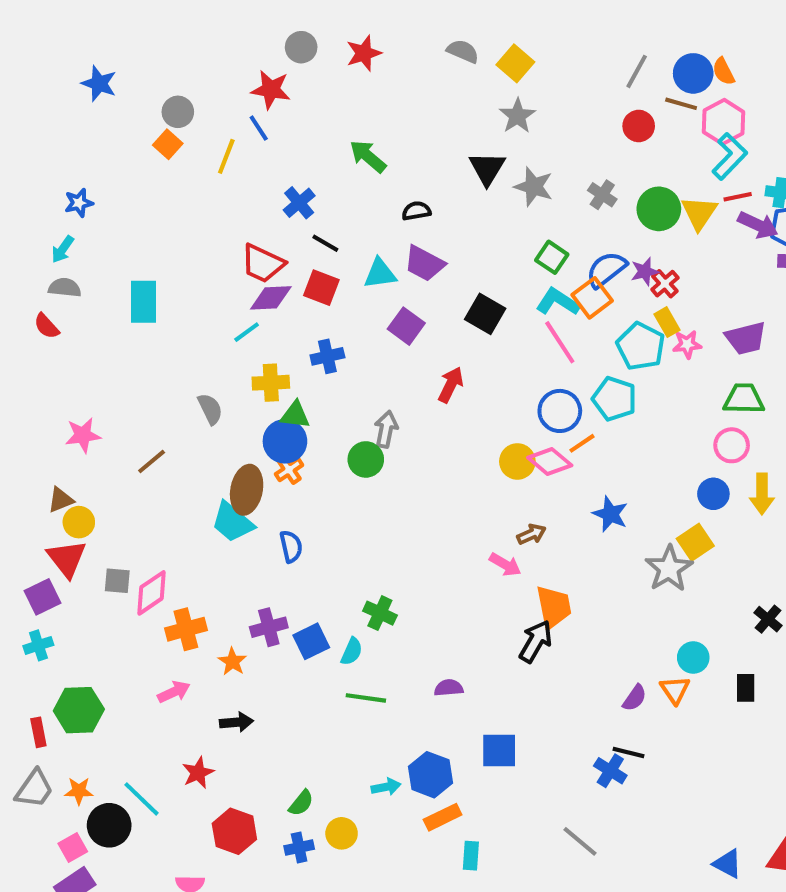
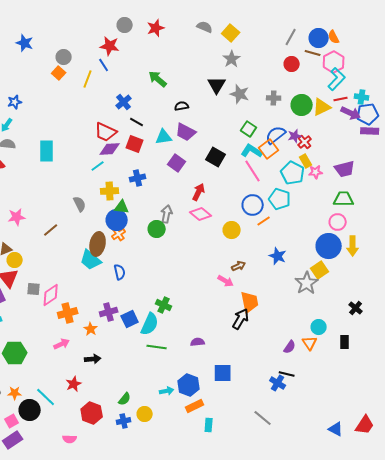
gray cross: (602, 195) -> (274, 98), turned -32
yellow triangle: (699, 213) -> (322, 107), turned 30
pink diamond: (550, 461) -> (201, 214), moved
blue circle: (713, 494) -> (329, 246), size x1.6
cyan semicircle: (352, 651) -> (150, 324), size x1.6

